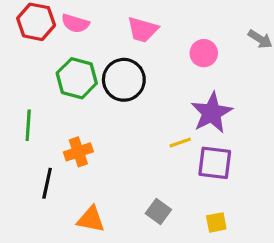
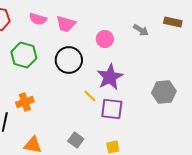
pink semicircle: (75, 23) -> (38, 19), moved
black circle: (124, 80) -> (69, 60), moved
yellow line: (180, 142) -> (90, 96), turned 64

